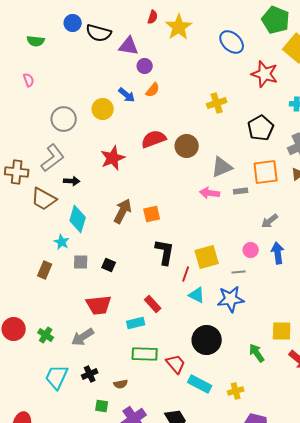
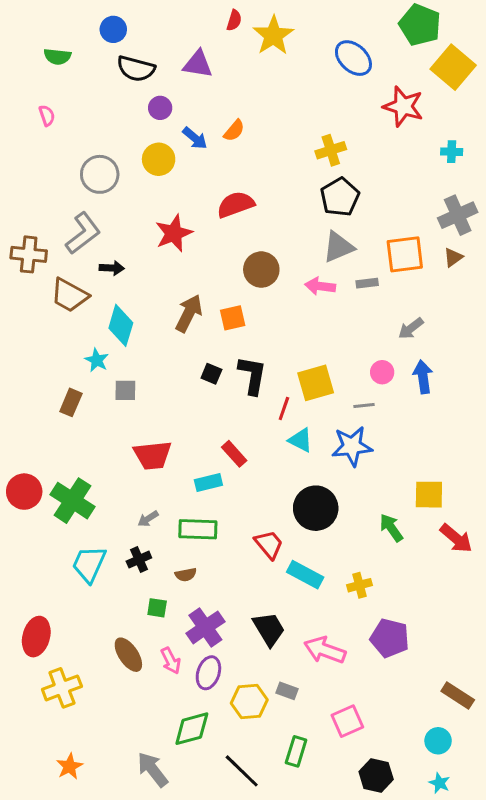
black semicircle: (99, 33) -> (136, 69), moved
purple circle: (145, 66) -> (160, 108), moved
black pentagon: (261, 128) -> (340, 197), moved
brown circle: (187, 146) -> (261, 270), moved
black square: (109, 265) -> (211, 374), moved
green cross: (46, 335) -> (73, 501), size x1.8
gray arrow: (83, 337) -> (148, 519), moved, size x0.6
green rectangle: (145, 354) -> (198, 529), moved

